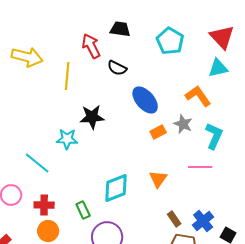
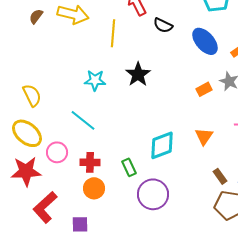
blue ellipse: (145, 100) -> (205, 41), moved
black star: (92, 117) -> (138, 74), turned -30
cyan star: (67, 139) -> (95, 80), moved

